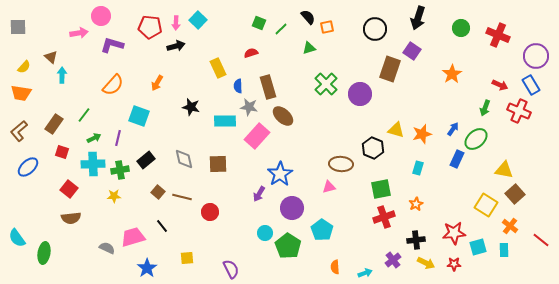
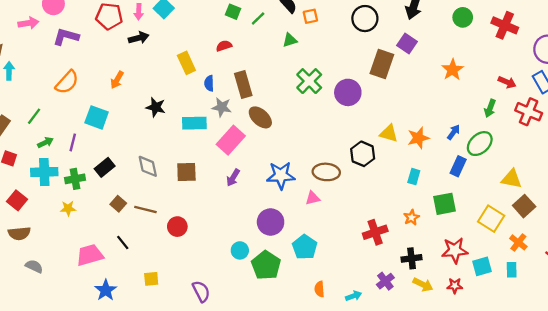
blue star: (280, 174) -> (281, 175), moved, turned 30
green square: (381, 189) -> (444, 204), moved
purple arrow: (259, 194) -> (233, 178), moved
gray semicircle: (107, 248) -> (34, 266), moved

